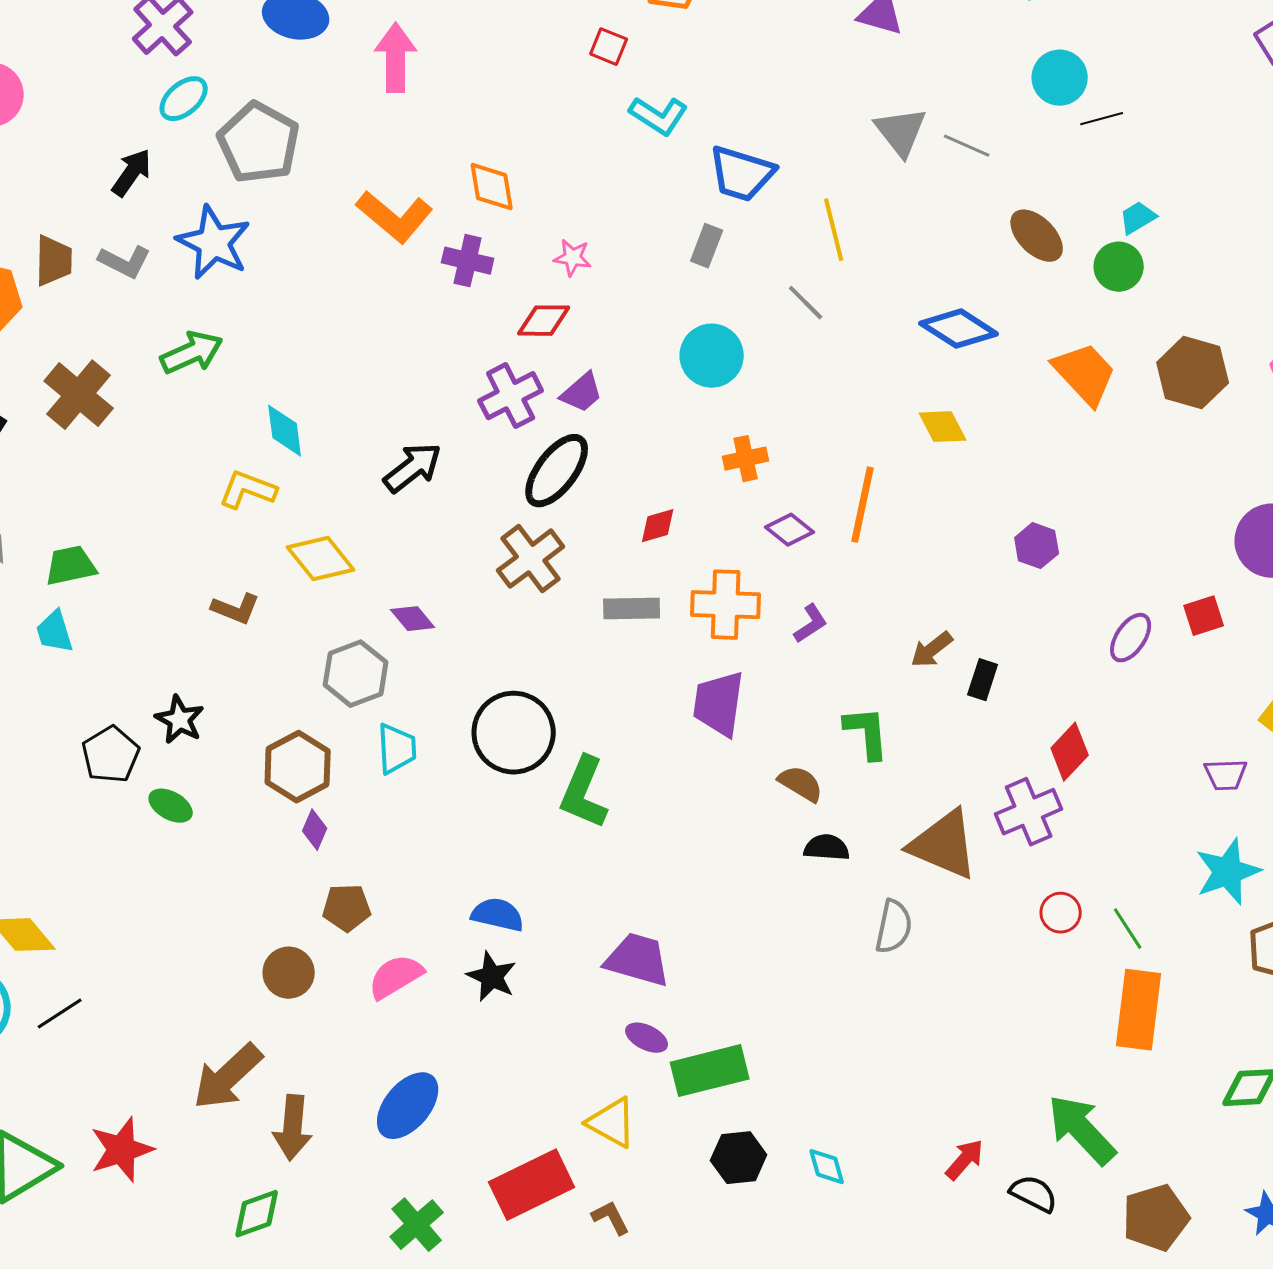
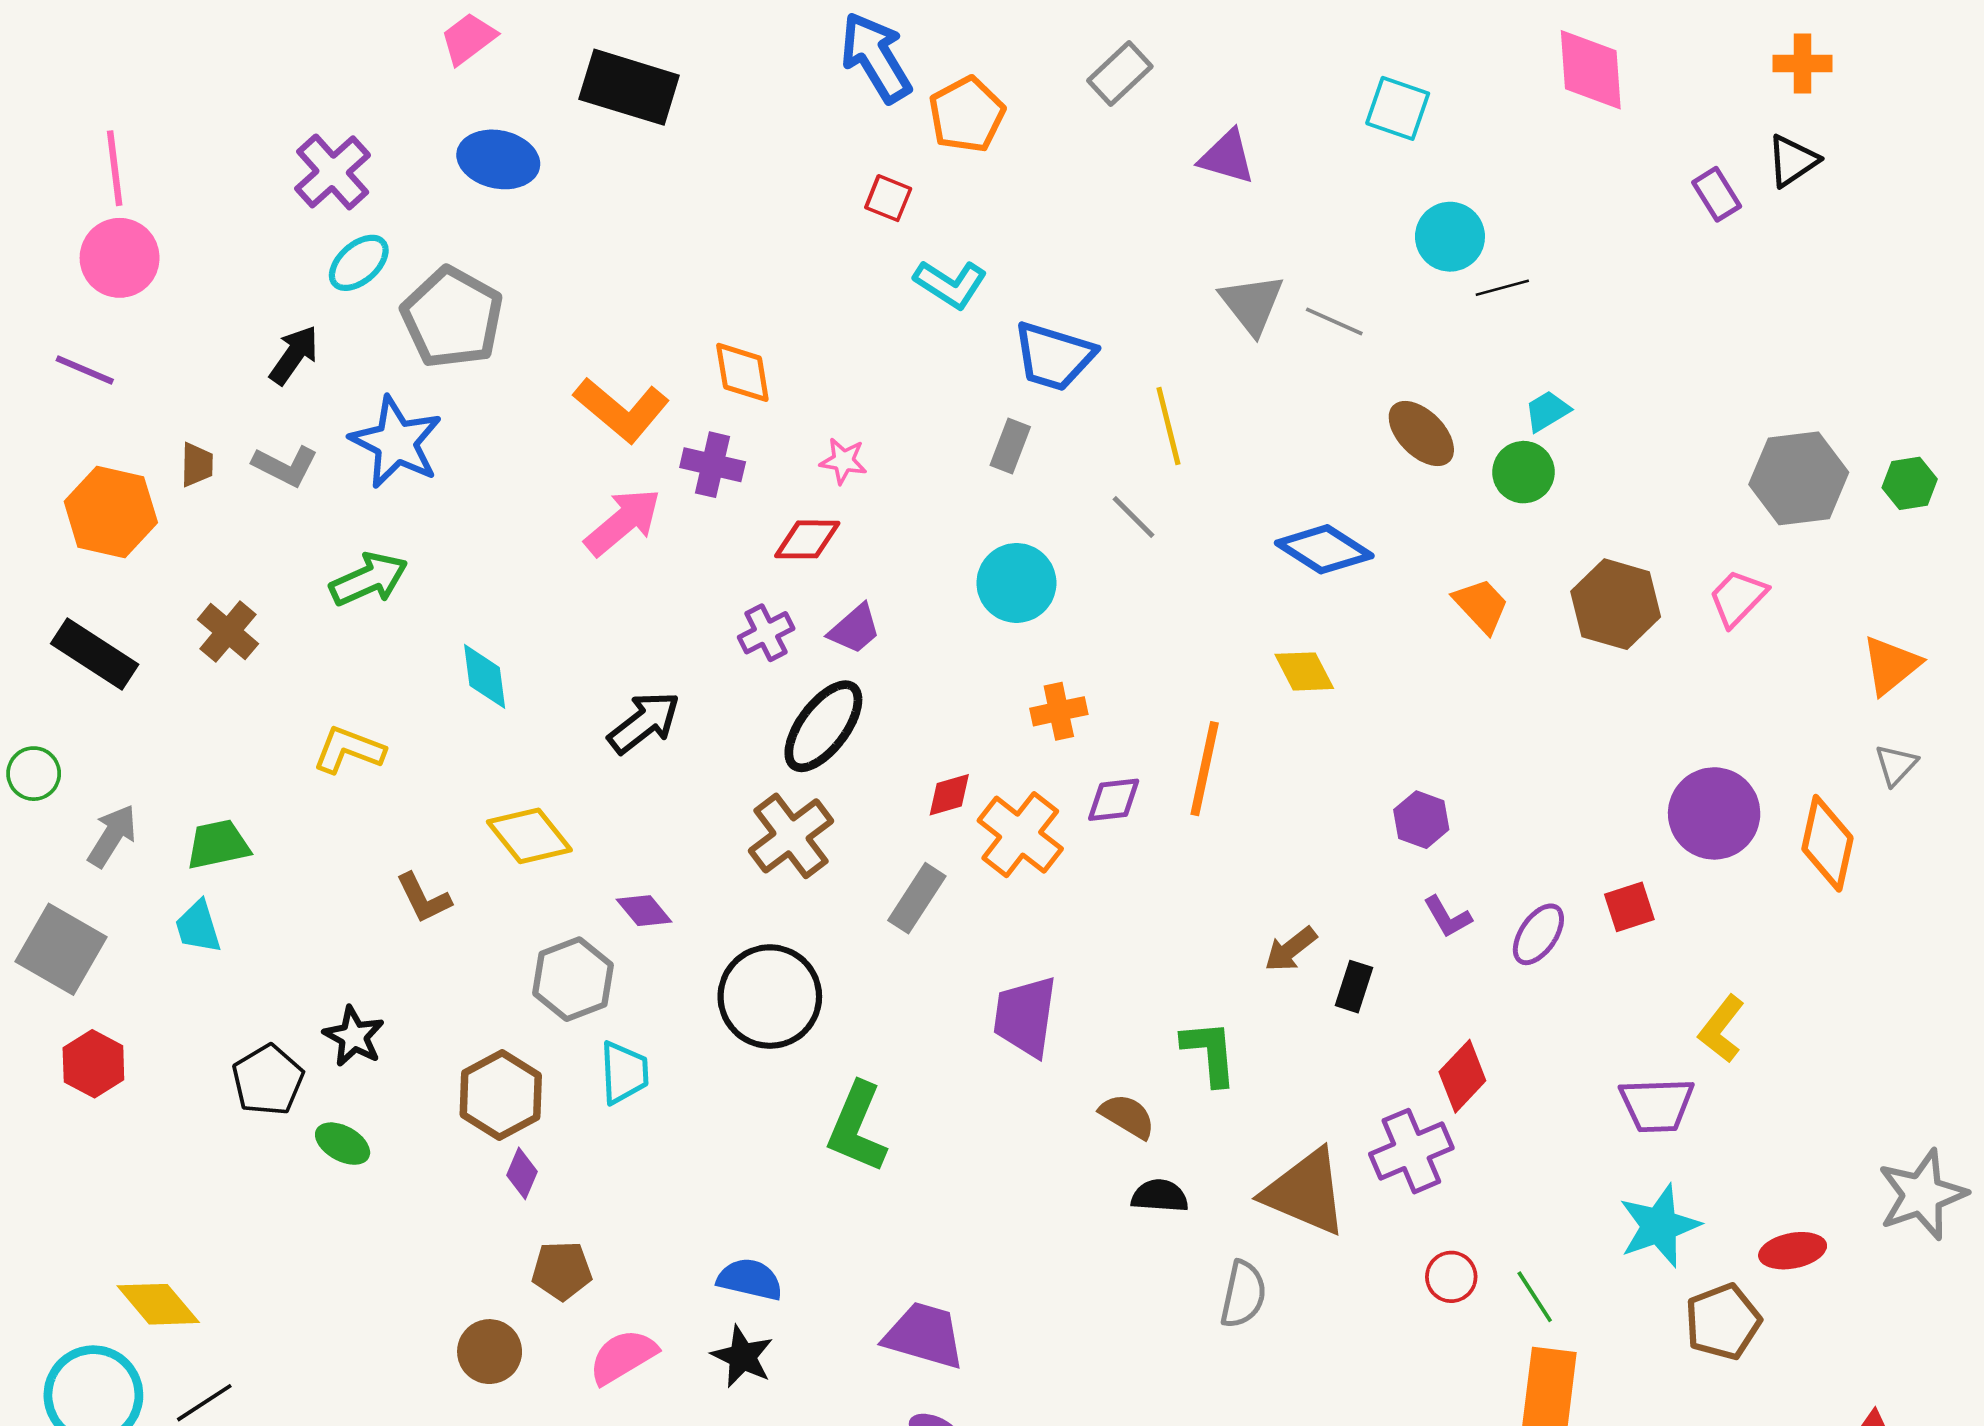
pink arrow: (396, 58) -> (623, 522), moved, turned 50
brown trapezoid: (54, 261) -> (197, 465), size x0.7
orange trapezoid: (1085, 374) -> (1481, 605), size x0.7
brown cross: (79, 395) -> (228, 632), size x0.7
purple cross: (511, 396) -> (766, 633), size x0.7
yellow L-shape: (248, 490) -> (349, 750), moved
purple diamond: (790, 530) -> (1114, 800), turned -45
orange cross: (726, 605) -> (1020, 835), moved, turned 36
brown L-shape: (236, 609) -> (424, 898), turned 42
gray rectangle: (632, 609) -> (917, 898), turned -56
purple L-shape: (811, 624) -> (1448, 917), moved, turned 93
black circle: (514, 733) -> (770, 997), moved
purple trapezoid: (1226, 775) -> (1657, 1105), size x1.4

